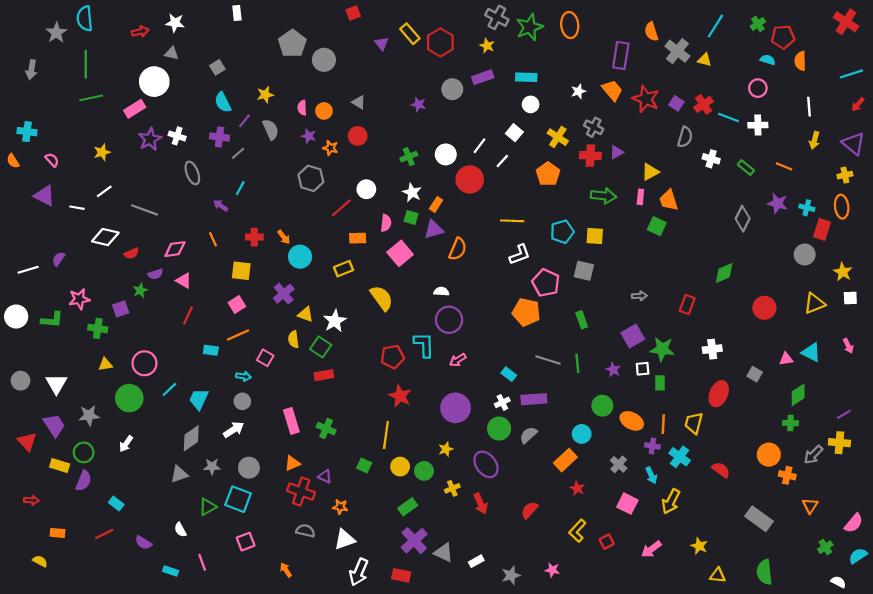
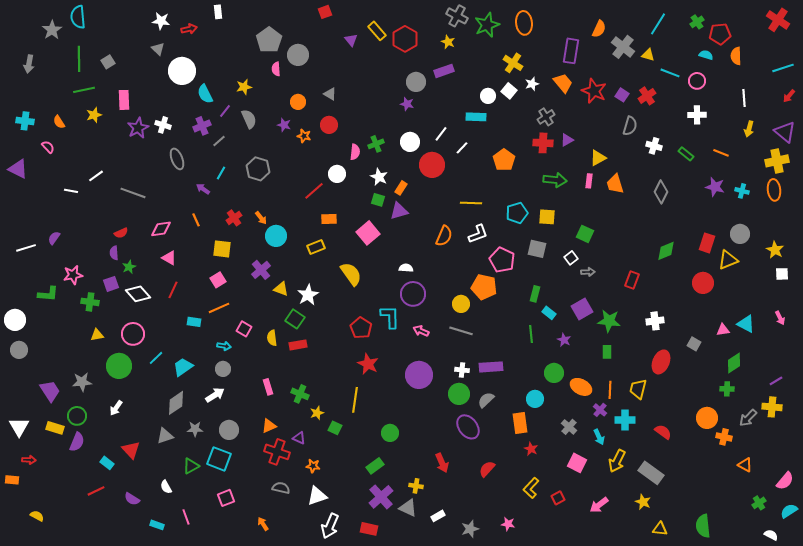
red arrow: (140, 32) -> (189, 29), moved
orange semicircle: (651, 32) -> (599, 29), turned -138
gray triangle: (172, 53) -> (158, 49), turned 32
gray square: (217, 67) -> (108, 62), moved
cyan rectangle: (526, 77) -> (476, 117), moved
white circle: (154, 82) -> (182, 71), moved
purple star: (419, 104) -> (407, 104), moved
pink semicircle: (302, 108) -> (276, 69), moved
pink rectangle: (135, 109) -> (124, 100), turned -60
cyan line: (729, 117) -> (670, 73), moved
gray cross: (594, 127) -> (546, 117), turned 30
white square: (514, 133) -> (509, 91), moved
purple cross: (220, 137) -> (202, 126), turned -30
yellow cross: (558, 137) -> (513, 63), moved
yellow star: (102, 152) -> (94, 115), moved
orange semicircle: (13, 161) -> (59, 122), moved
yellow cross: (845, 175) -> (777, 161), size x1.6
gray hexagon: (311, 178) -> (258, 169), moved
purple triangle: (44, 196) -> (18, 169), moved
gray diamond: (743, 219) -> (661, 192), moved
pink semicircle: (386, 223) -> (355, 152), moved
green square: (657, 226) -> (585, 234), moved
red rectangle: (822, 229) -> (707, 243), moved
white diamond: (105, 237) -> (138, 294), moved, turned 35
red cross: (254, 237) -> (234, 218), turned -35
orange semicircle: (458, 249) -> (444, 236), moved
purple semicircle: (155, 274) -> (114, 253), moved, turned 104
yellow triangle: (814, 303) -> (728, 260), moved
white circle: (16, 316) -> (15, 320), moved
green rectangle: (582, 320) -> (535, 294), turned 35
yellow semicircle: (293, 339) -> (272, 338), moved
red pentagon: (392, 357) -> (361, 328), turned -30
pink arrow: (458, 360) -> (421, 331), turned 56
gray line: (548, 360) -> (461, 331), moved
white square: (643, 369) -> (571, 258), moved, turned -32
cyan rectangle: (509, 374) -> (549, 313), moved
white triangle: (56, 384) -> (19, 427), moved
cyan trapezoid: (199, 399) -> (183, 367), turned 30
white cross: (502, 402) -> (462, 370), turned 32
pink rectangle: (291, 421) -> (268, 387), size x0.7
red triangle: (27, 442) -> (131, 450), moved
purple cross: (652, 446) -> (600, 410), turned 32
yellow star: (446, 449) -> (317, 413), moved
cyan cross: (680, 457) -> (625, 420), turned -36
orange rectangle: (565, 460) -> (520, 423), turned -55
purple ellipse: (486, 464) -> (468, 427), moved
yellow circle: (400, 467) -> (461, 304), moved
yellow cross: (452, 488) -> (416, 486), moved, turned 32
orange triangle: (810, 506) -> (745, 465), turned -35
gray rectangle: (759, 519) -> (651, 473), moved
orange rectangle: (57, 533) -> (12, 480), moved

